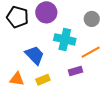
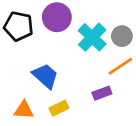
gray circle: (92, 19) -> (122, 36), moved
cyan cross: (65, 39) -> (92, 37), moved, turned 35

